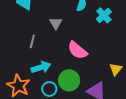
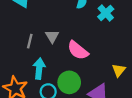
gray triangle: (56, 23) -> (52, 36), moved
cyan arrow: (41, 67) -> (39, 69), turned -66

